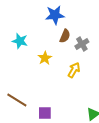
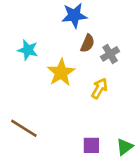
yellow star: (45, 58) -> (61, 73), size x1.5
purple square: (45, 113) -> (91, 145), moved

